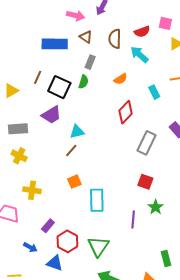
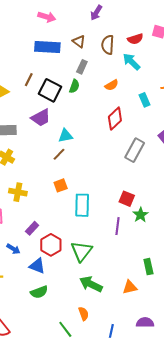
pink arrow: (76, 16) -> (47, 17), moved
red square: (145, 182) -> (127, 199), moved

